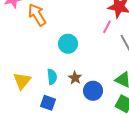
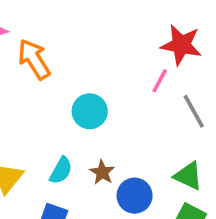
cyan semicircle: (52, 77) -> (61, 171), turned 35

